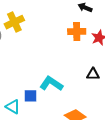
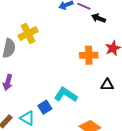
orange cross: (77, 32) -> (89, 55), moved
blue square: (31, 96) -> (45, 107), turned -32

